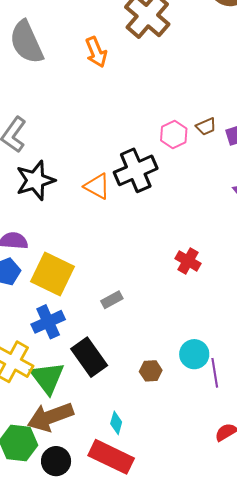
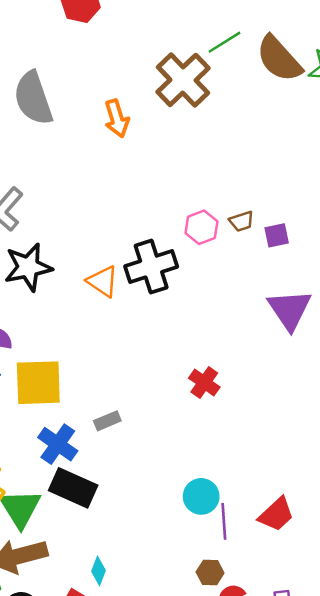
yellow square: (53, 274) -> (38, 383), turned -33
blue cross: (48, 322) -> (58, 444), moved, turned -36
black rectangle: (89, 357) -> (73, 488), turned -36
brown hexagon: (151, 371) -> (210, 573), moved

